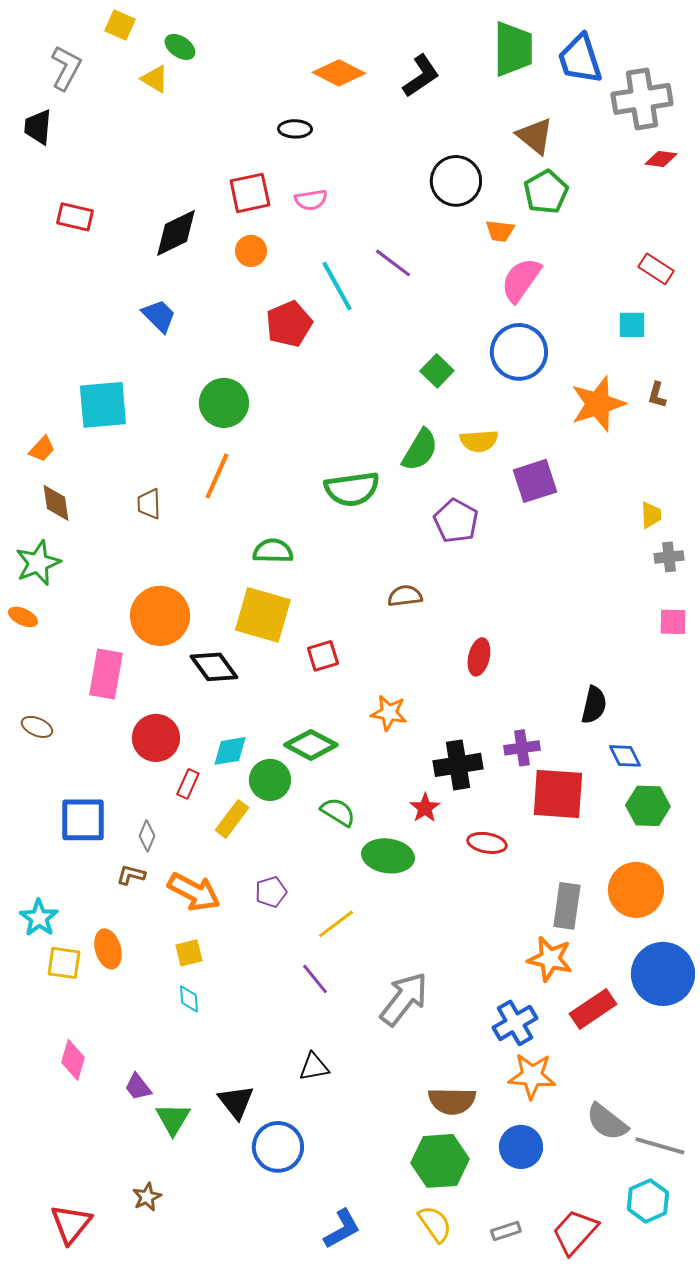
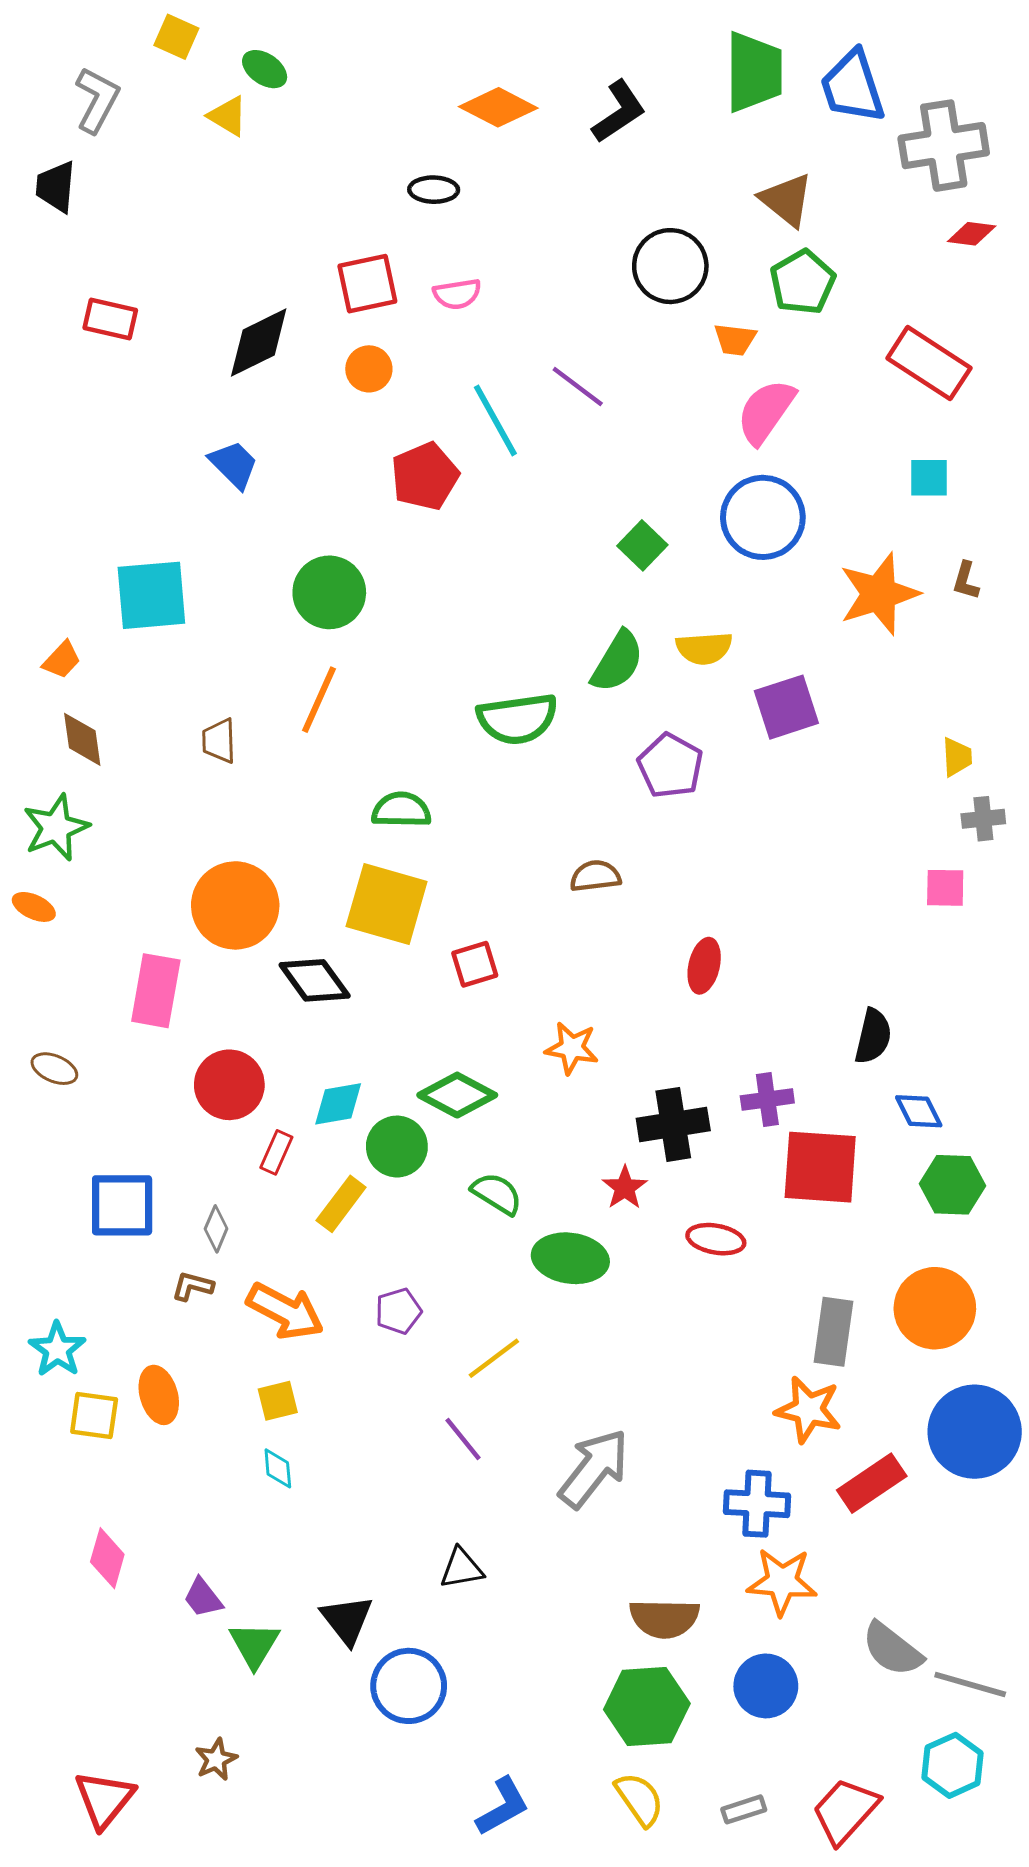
red rectangle: (656, 269) -> (929, 363), moved, size x1.6
pink square: (673, 622) -> (945, 888), moved
blue cross: (515, 1023) -> (757, 1504), turned 33

